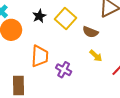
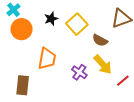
yellow arrow: (96, 56) -> (103, 64), size x1.5
purple cross: (64, 70) -> (79, 72), moved

